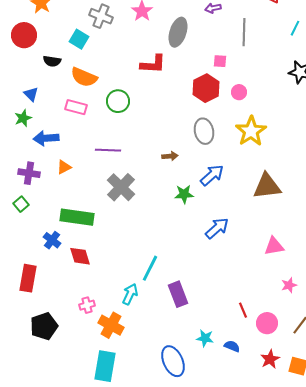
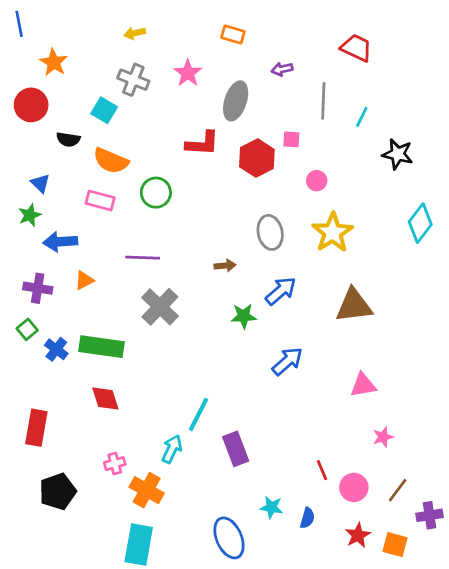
cyan line: (295, 28) -> (362, 117), moved
red hexagon: (206, 88) -> (257, 158), moved
blue cross: (52, 240) -> (56, 349), moved
blue semicircle: (232, 346) -> (307, 518), turned 84

